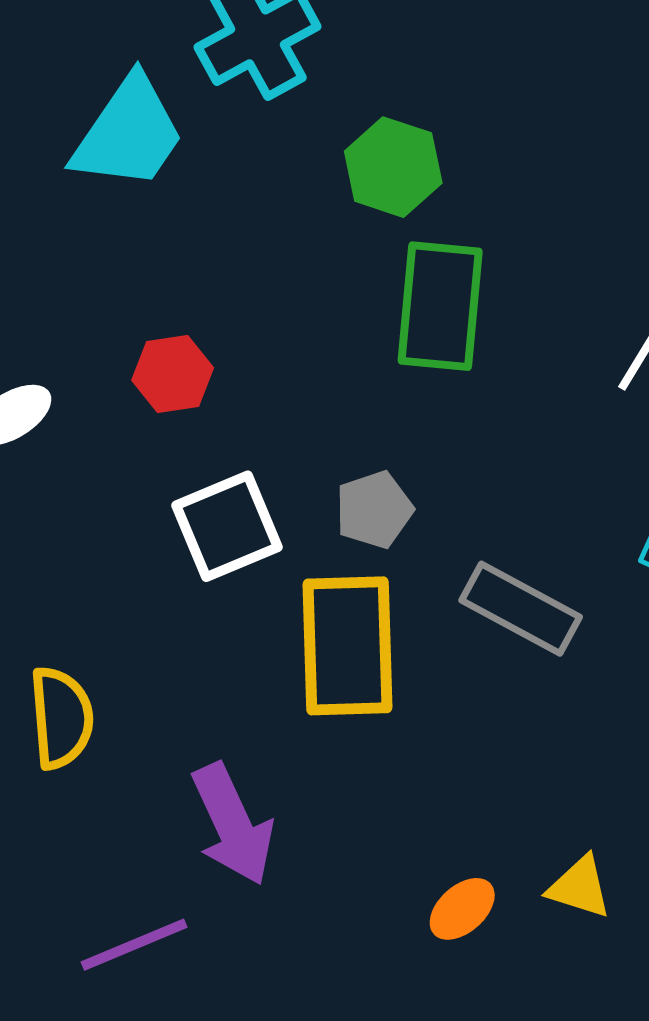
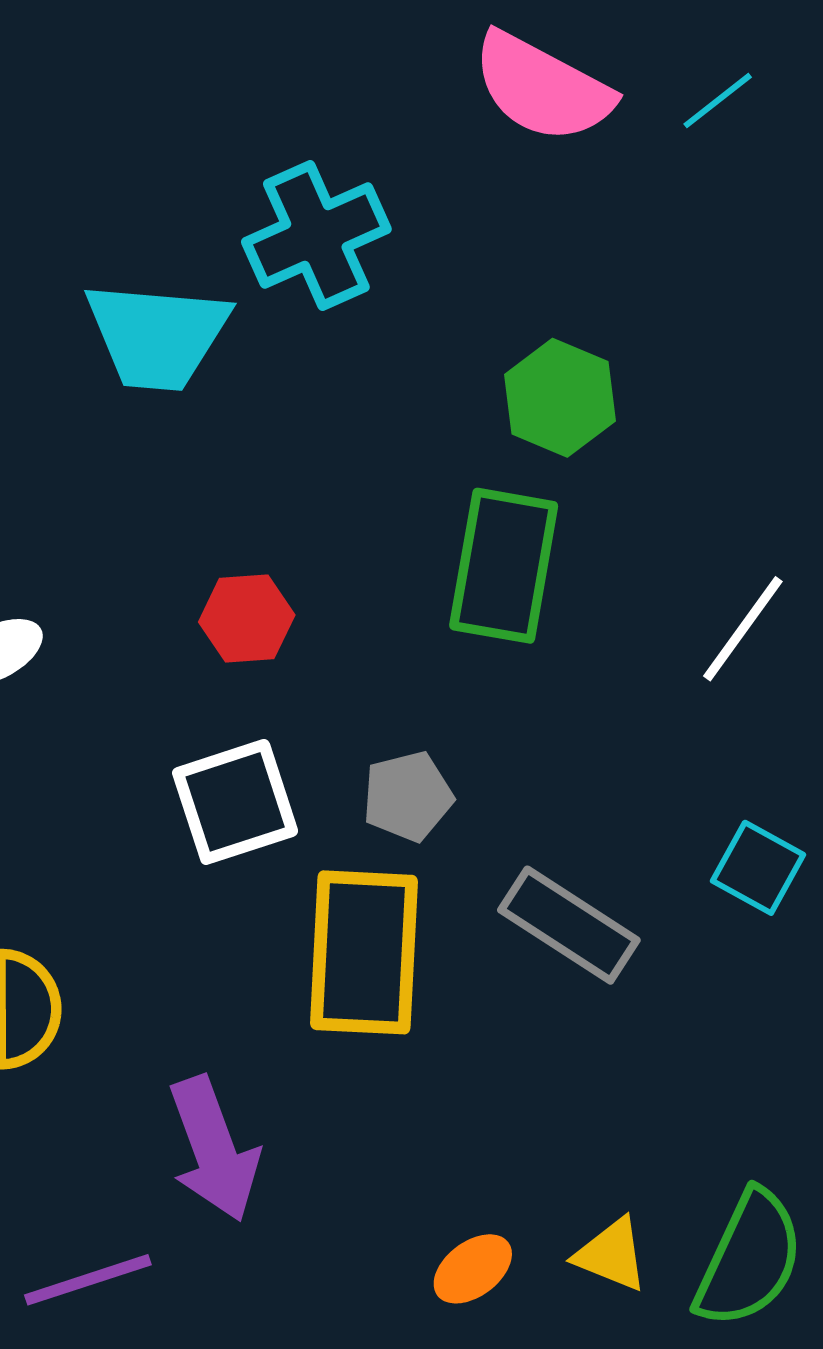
cyan trapezoid: (128, 133) -> (157, 335), turned 56
green hexagon: (393, 167) -> (560, 398), moved
red hexagon: (173, 374) -> (247, 619), moved

